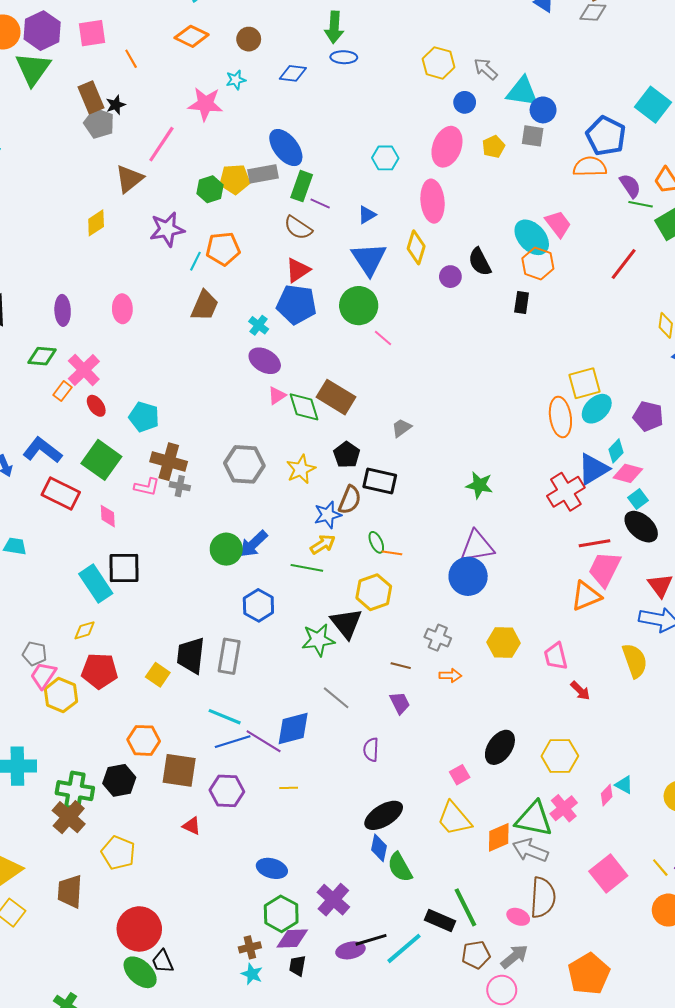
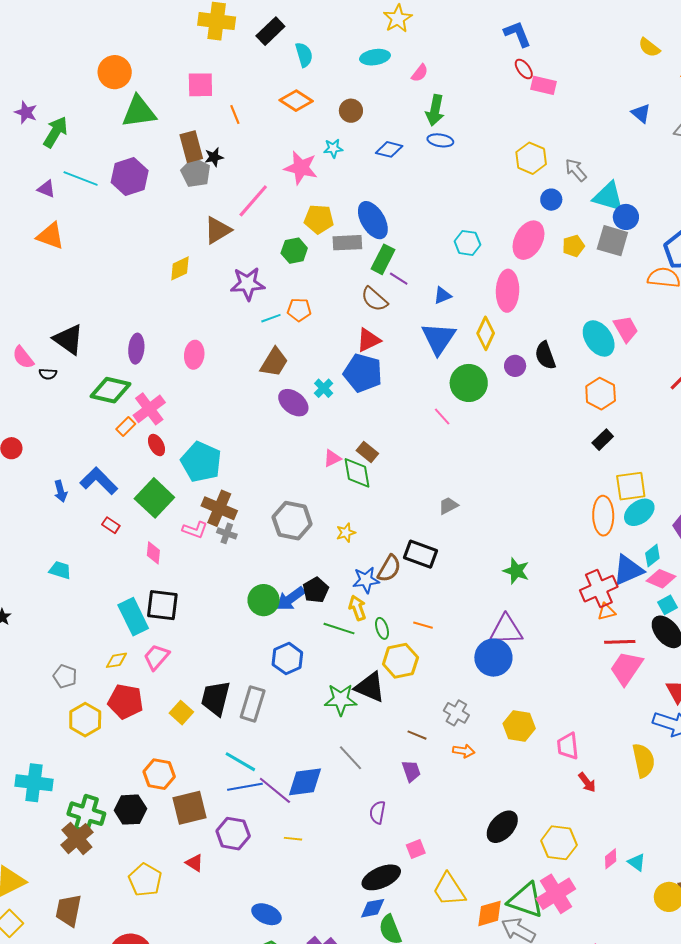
purple hexagon: (42, 31) -> (130, 176), moved
green triangle: (33, 69) -> (139, 112), turned 39
gray square: (533, 136) -> (612, 241), size x1.4
yellow pentagon: (235, 179) -> (319, 219), moved
orange pentagon: (223, 249) -> (299, 310), size x0.7
cyan line: (195, 261) -> (271, 318), turned 36
orange hexagon: (538, 263) -> (601, 394), moved
black rectangle: (522, 303) -> (603, 440), moved, turned 30
green circle: (359, 306) -> (469, 383), moved
green diamond: (42, 356) -> (111, 390), size x1.4
purple ellipse: (265, 361) -> (293, 403), moved
brown rectangle: (336, 397) -> (367, 452), moved, size x0.6
cyan pentagon: (144, 417) -> (201, 462), size x1.4
black pentagon: (347, 455) -> (316, 590), moved
yellow star: (301, 469) -> (346, 533), size x0.7
red rectangle: (61, 494) -> (111, 525), size x0.5
green ellipse: (376, 542) -> (382, 628), moved
yellow arrow: (323, 544) -> (357, 608), turned -85
orange triangle: (586, 596) -> (606, 612), moved, size x0.6
black triangle: (346, 623) -> (370, 687), turned -36
pink trapezoid: (43, 675) -> (156, 657), moved
brown square: (179, 770) -> (190, 808), turned -30
pink square: (460, 775) -> (416, 849), moved
cyan triangle: (624, 785) -> (637, 862), moved
pink diamond: (607, 795) -> (611, 859), moved
pink cross: (564, 808) -> (556, 894), size x1.4
blue diamond: (379, 848) -> (373, 908), turned 60
yellow pentagon: (118, 853) -> (145, 880), moved

